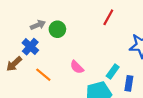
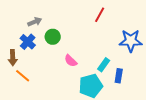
green circle: (57, 29) -> (53, 37), moved
brown arrow: (14, 64) -> (13, 58), turned -49
orange line: (43, 75) -> (23, 76), moved

